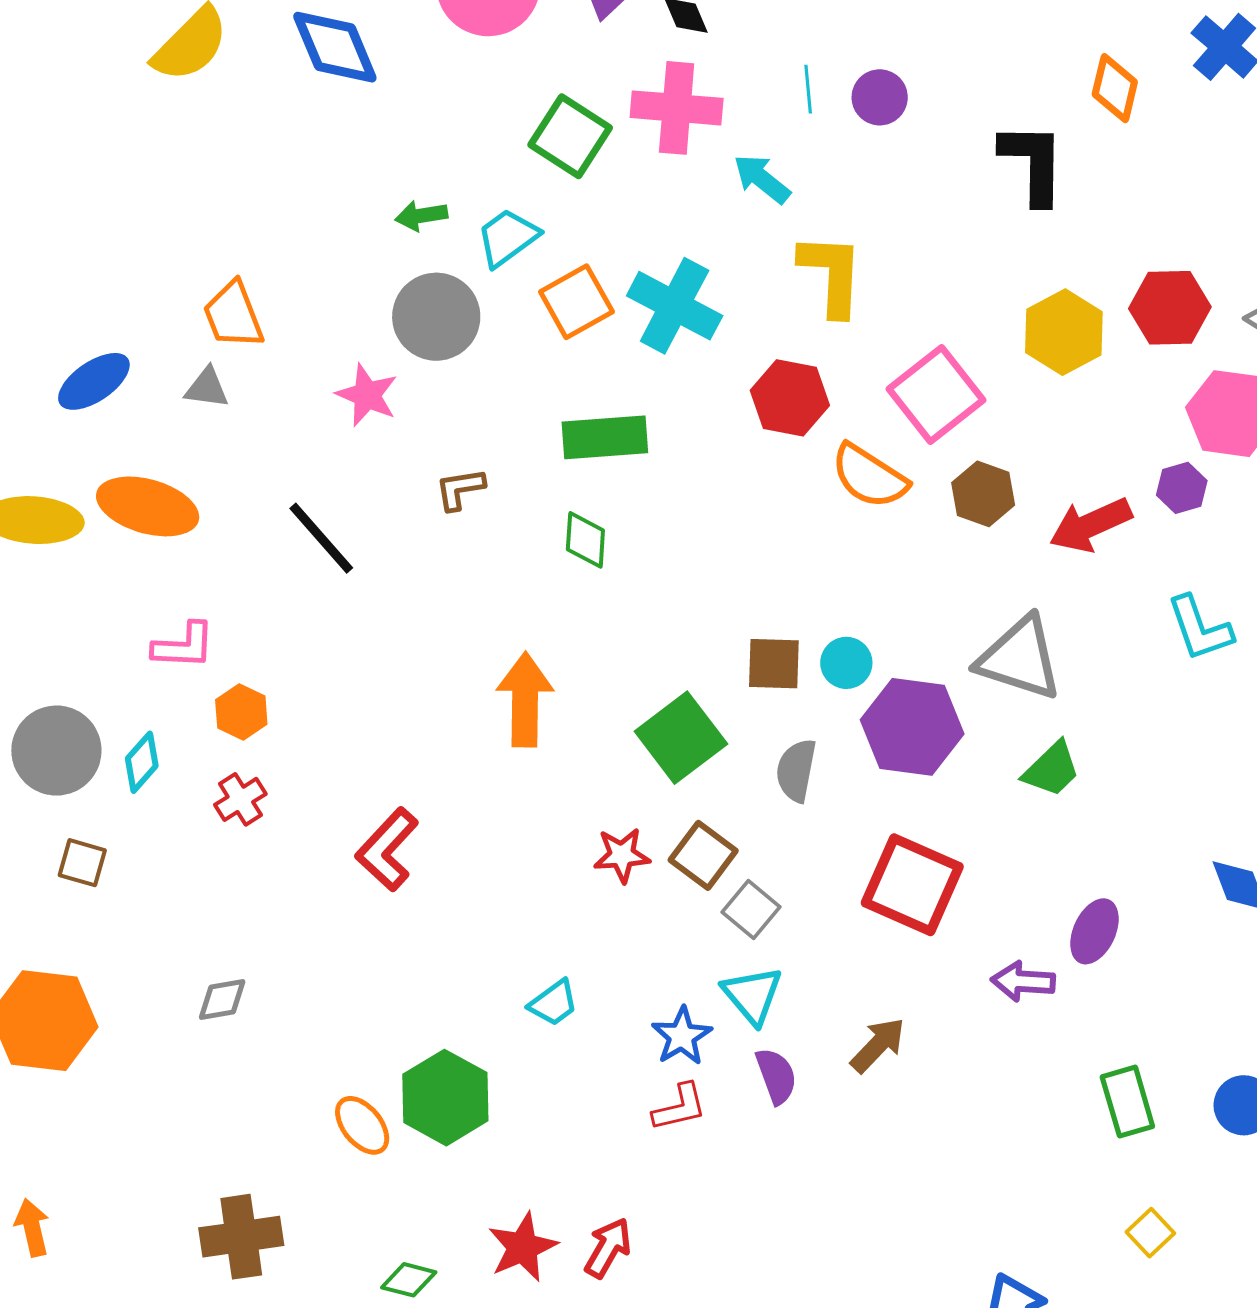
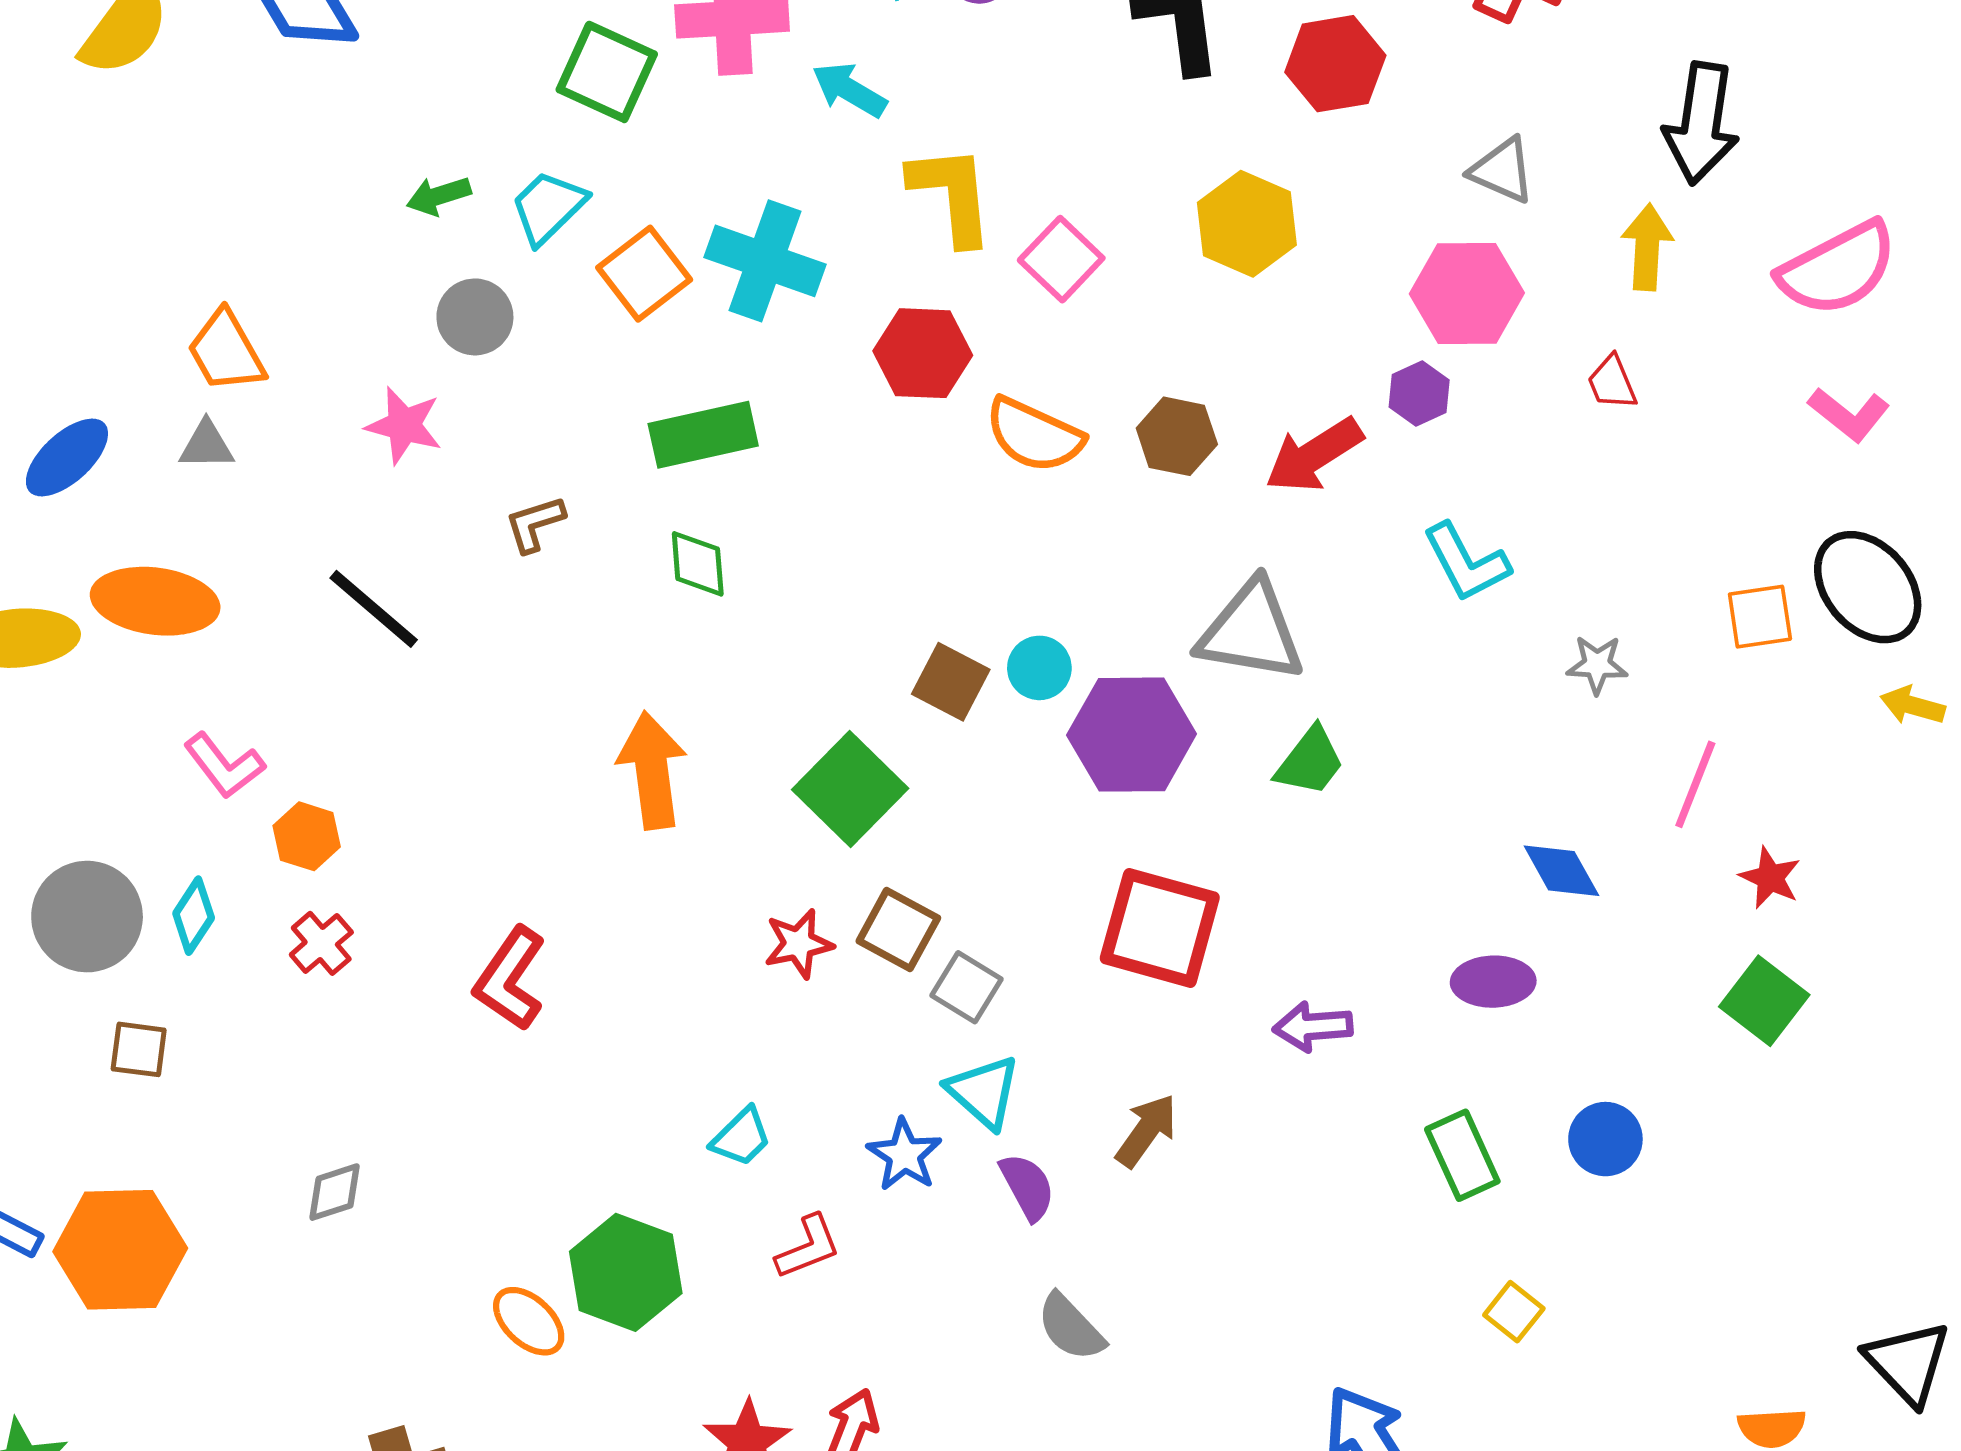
red hexagon: (1170, 308) -> (1335, 64), moved
gray circle: (436, 317) -> (475, 317), size x0.7
pink square: (936, 395) -> (1061, 259), moved, size x0.7
pink L-shape: (184, 646) -> (224, 765), turned 58
brown square: (774, 664) -> (951, 682), turned 34
gray semicircle: (796, 770) -> (1071, 1327), moved, turned -46
purple ellipse: (1094, 931) -> (1493, 982), moved, turned 72
red L-shape: (680, 1107) -> (808, 1247), moved

